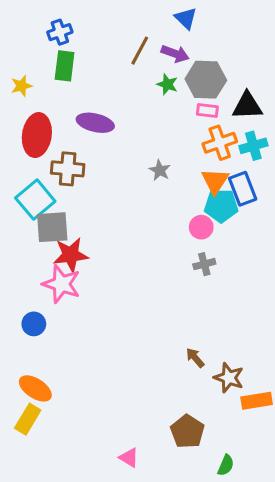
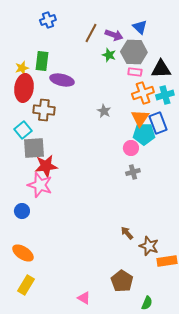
blue triangle: (186, 18) -> (140, 27), moved
blue cross: (60, 32) -> (48, 20), moved
green rectangle: (65, 66) -> (42, 61), moved
yellow star: (22, 86) -> (22, 68), moved
cyan square: (35, 200) -> (23, 130), size x0.7
yellow rectangle: (28, 419) -> (26, 285), moved

